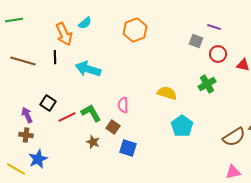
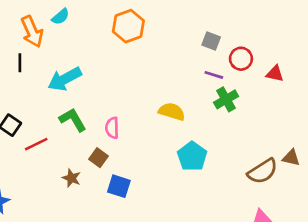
purple line: (214, 27) -> (214, 75), moved
cyan arrow: (88, 69) -> (65, 79), turned -45
green L-shape: (91, 113) -> (73, 120), moved

